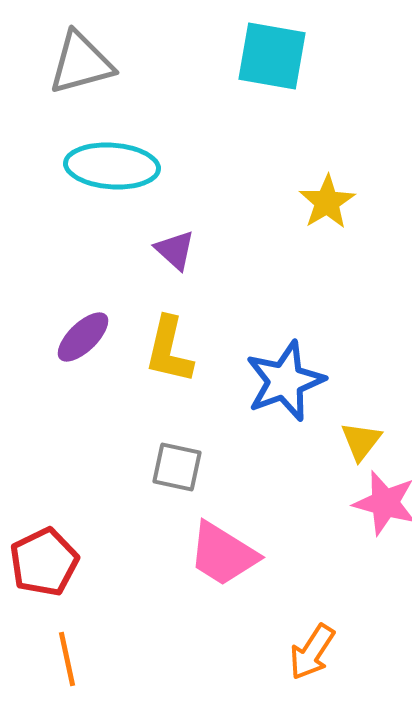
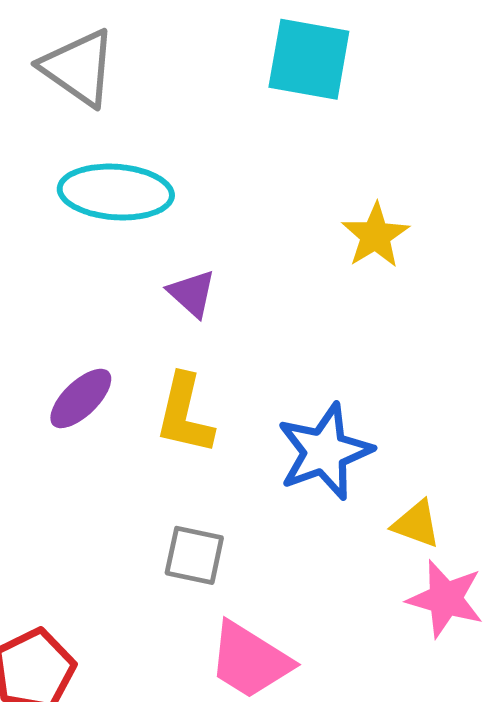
gray triangle: (81, 63) -> (78, 68), turned 50
yellow triangle: (361, 441) -> (416, 524), turned -48

